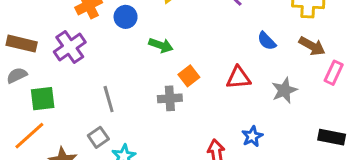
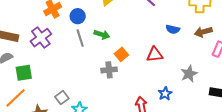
blue semicircle: (267, 41) -> (173, 29), turned -32
brown arrow: (312, 46) -> (203, 32), turned 138
gray star: (284, 90) -> (189, 74), moved
gray line: (109, 99) -> (80, 38), moved

